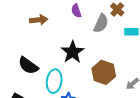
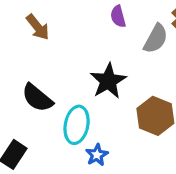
brown arrow: (39, 20) -> (38, 27), moved, turned 54

